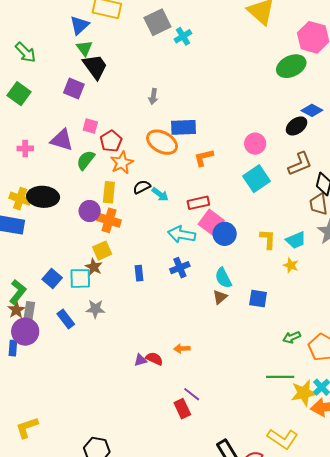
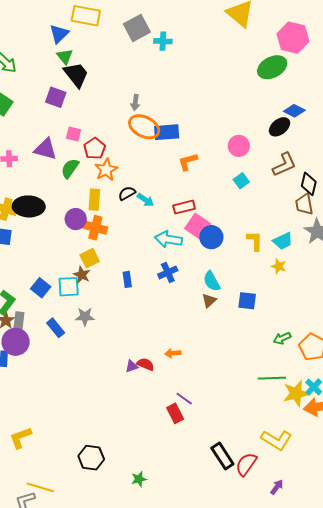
cyan cross: (183, 36) -> (163, 41), turned 36
orange ellipse: (162, 142) -> (144, 127), moved
cyan square: (257, 179) -> (241, 181), size x0.6

